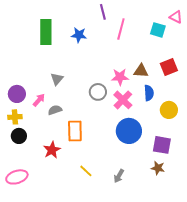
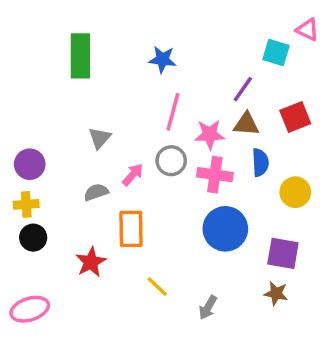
purple line: (103, 12) -> (243, 89), moved, turned 49
pink line: (121, 29) -> (173, 112), moved
blue star: (79, 35) -> (162, 59), moved
pink arrow: (39, 100) -> (133, 175), moved
pink cross: (123, 100) -> (215, 175), turned -36
yellow line: (86, 171) -> (157, 286), moved

